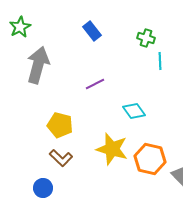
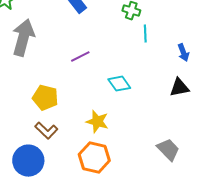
yellow star: (112, 149) -> (97, 122), size x0.7
orange hexagon: (150, 159) -> (94, 158), moved
blue circle: (43, 188) -> (28, 161), size x1.6

